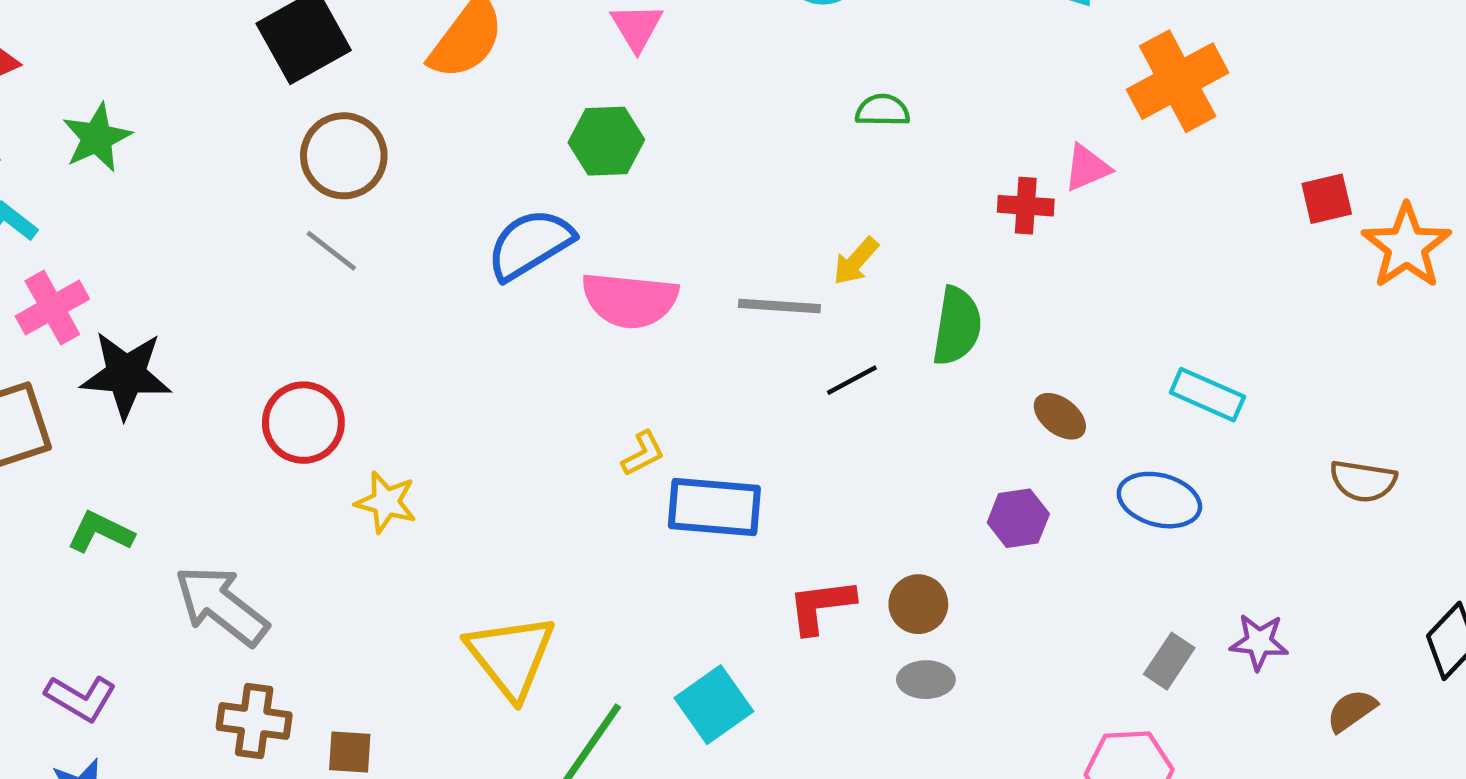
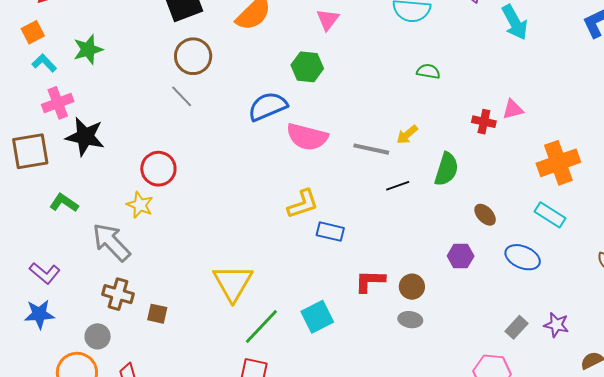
orange cross: (1178, 81) -> (558, 163), moved
green star: (97, 138) -> (88, 50), moved
yellow L-shape: (643, 454) -> (303, 204), size x1.6
yellow star: (386, 502) -> (140, 205), moved
blue rectangle: (714, 507) -> (330, 232), size x0.7

